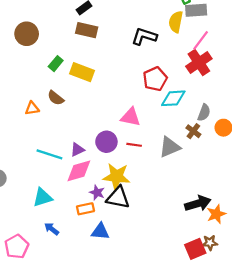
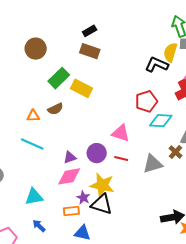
black L-shape: (144, 36) -> (157, 65), moved
green rectangle: (56, 64) -> (59, 78), size x1.5
brown semicircle: (56, 98) -> (55, 109), turned -70
cyan line: (49, 154) -> (32, 144), moved

